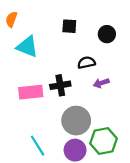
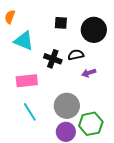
black circle: (107, 34) -> (94, 30), size x1.6
black cross: (60, 85) -> (53, 59), moved, turned 30
cyan line: (38, 146) -> (30, 112), moved

